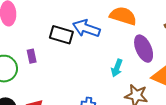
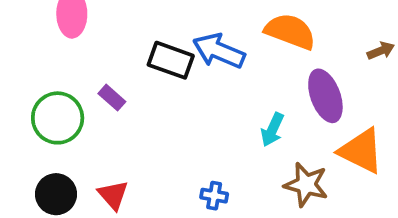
purple rectangle: (32, 56) -> (112, 98), turned -40

